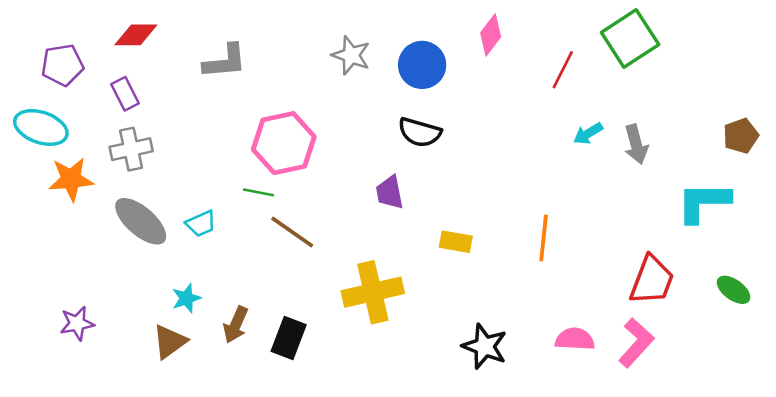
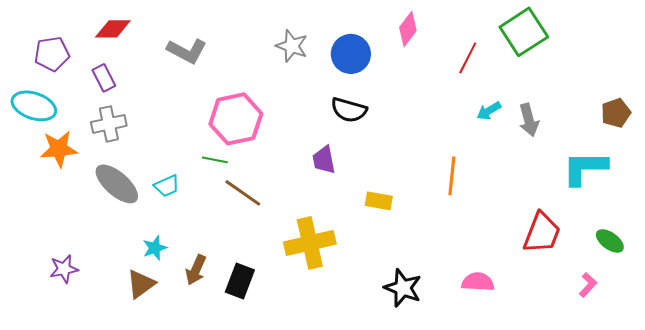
gray L-shape: (225, 61) -> (187, 51), turned 33
orange line: (544, 238) -> (452, 176), moved
pink L-shape: (636, 343) -> (588, 285), moved, size x0.6

